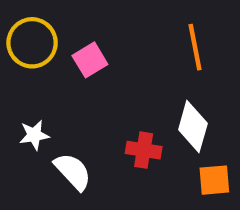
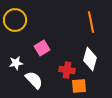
pink square: (90, 60) -> (42, 48), moved
orange square: (214, 180) -> (79, 86), moved

